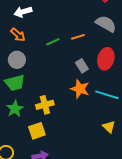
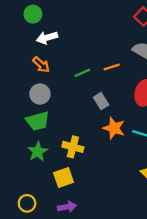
gray rectangle: (82, 66) -> (101, 101), moved
yellow cross: (45, 105) -> (73, 147), turned 30

